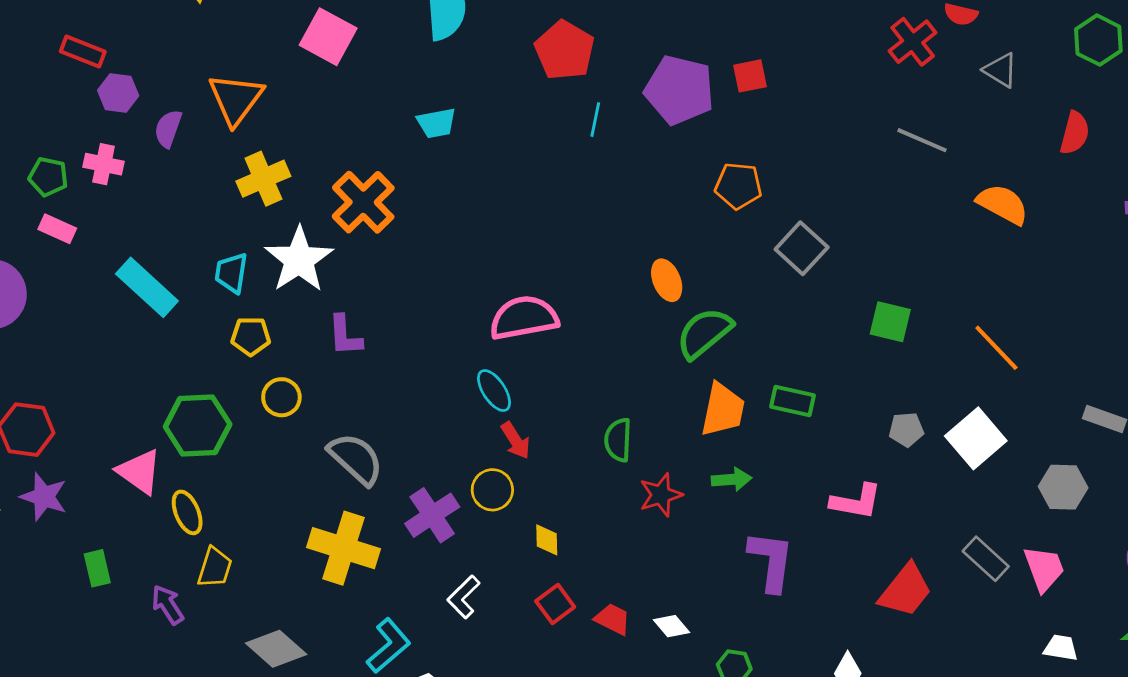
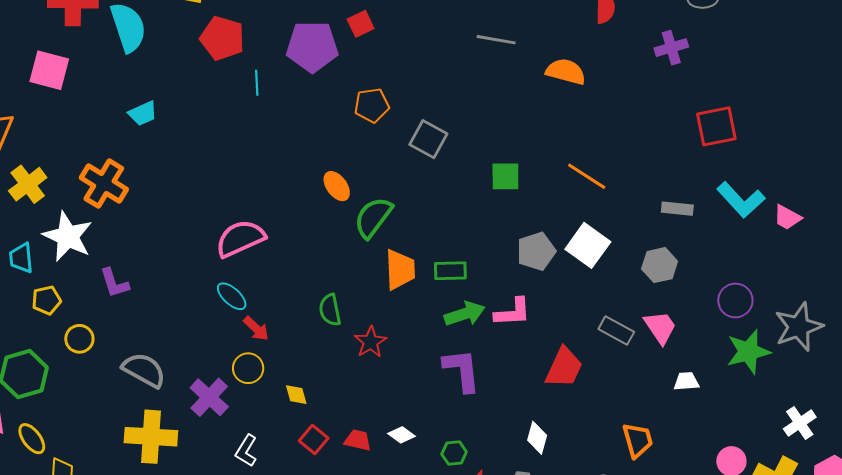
green rectangle: (792, 401) -> (450, 271), moved
gray pentagon: (906, 429) -> (536, 251), size x1.5
green arrow: (732, 479) -> (465, 314), moved, size x1.4

